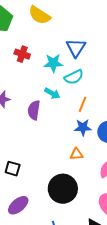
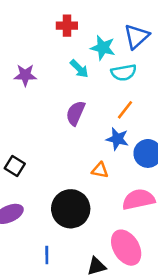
red cross: (22, 54) -> (67, 26), turned -35
cyan arrow: (52, 93) -> (79, 69), moved
purple semicircle: (34, 110) -> (76, 113), moved

